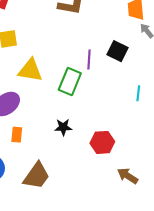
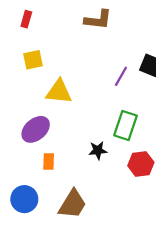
purple line: (89, 60) -> (121, 76), turned 30
green rectangle: (70, 81) -> (126, 126), moved

